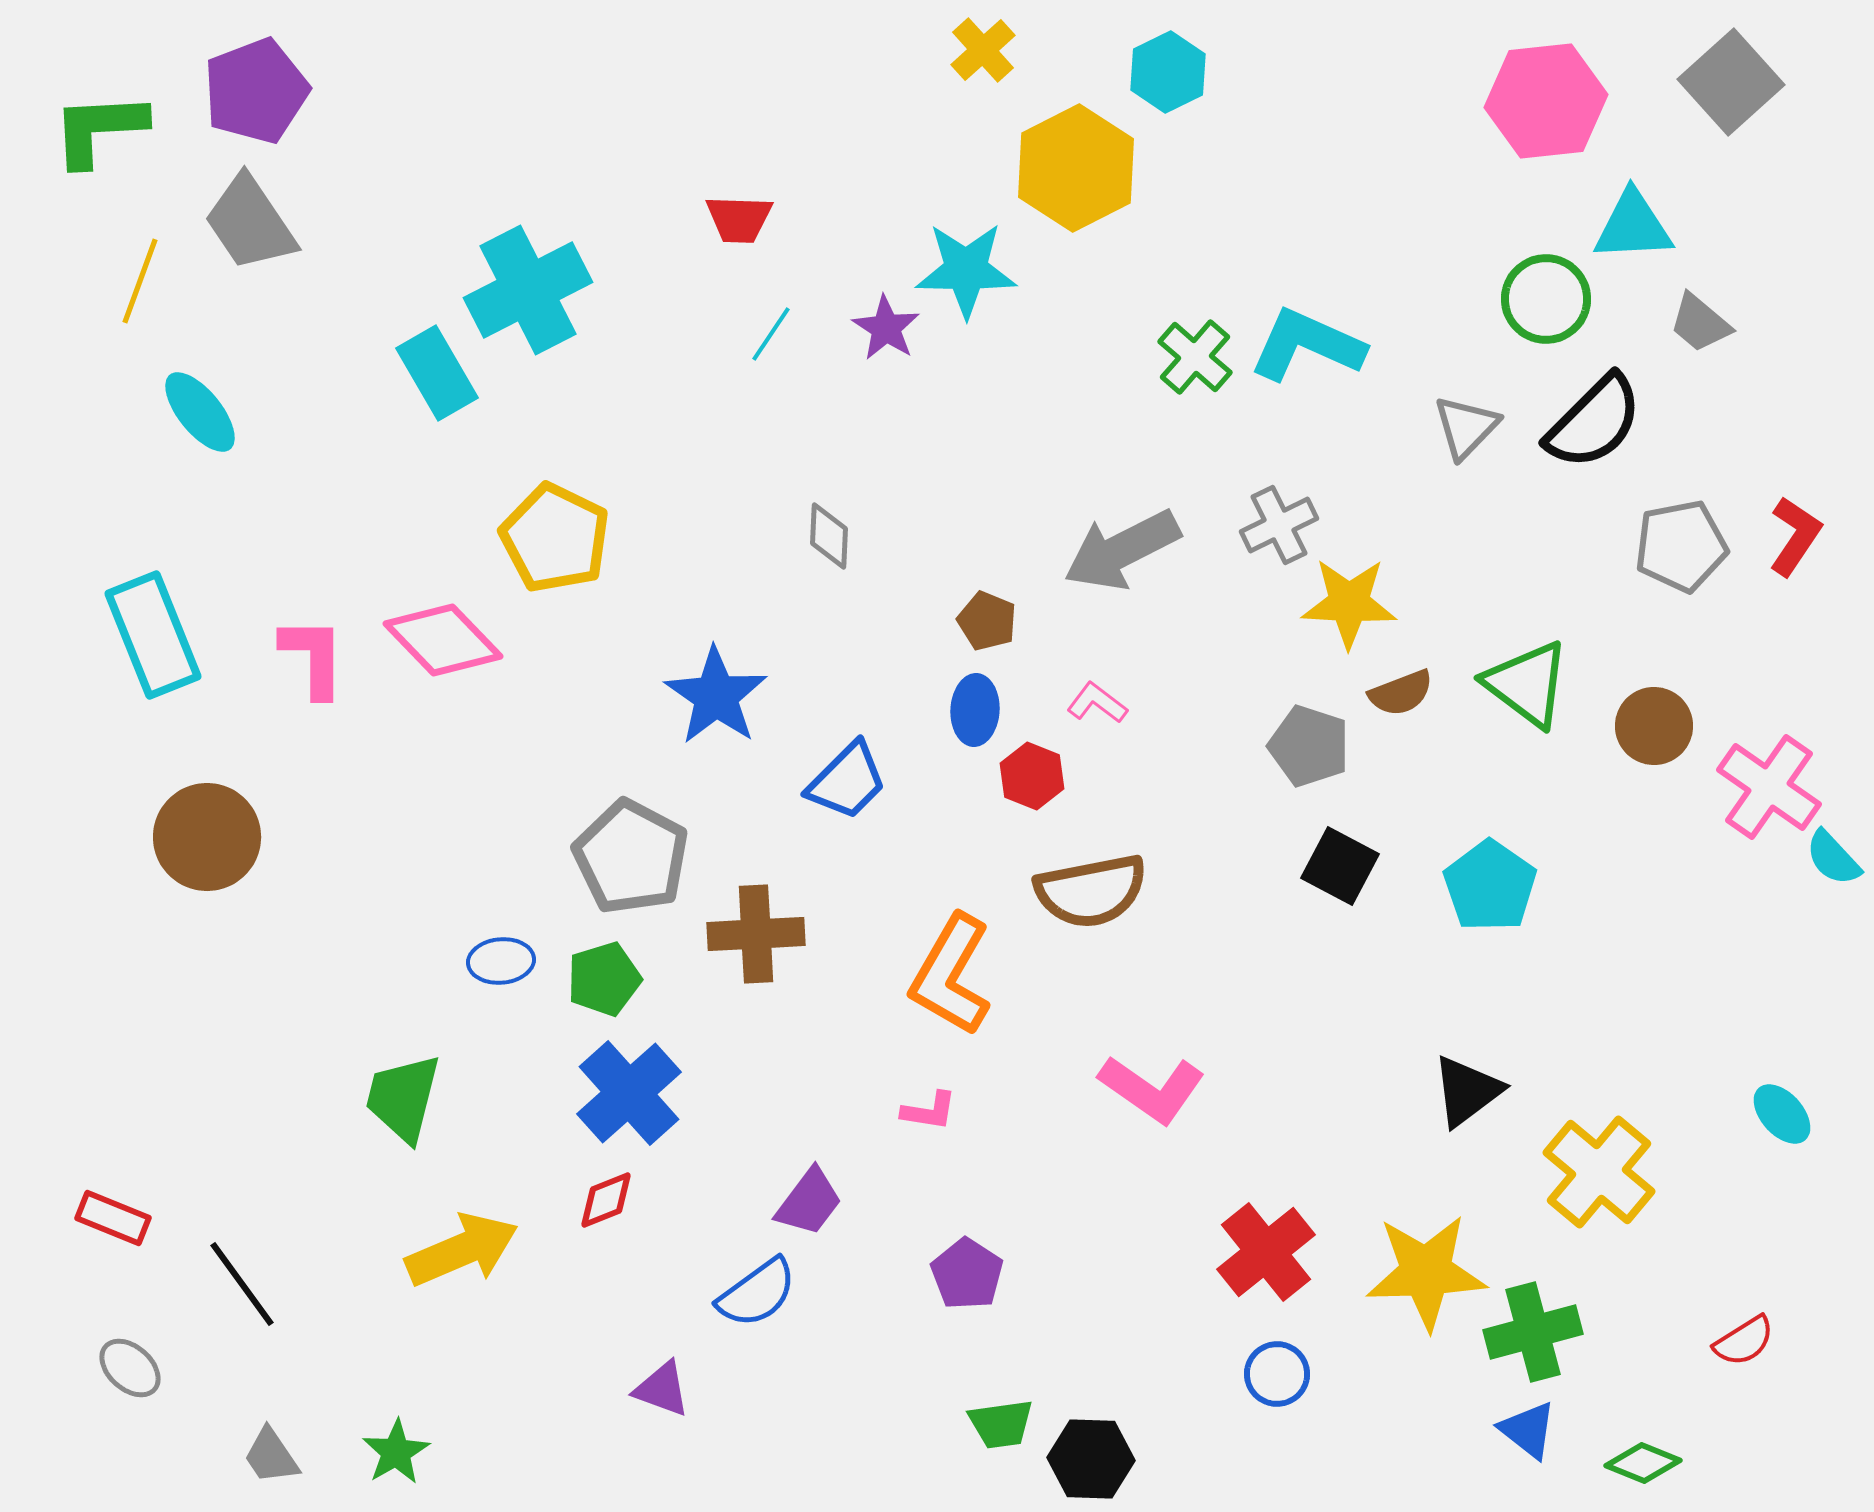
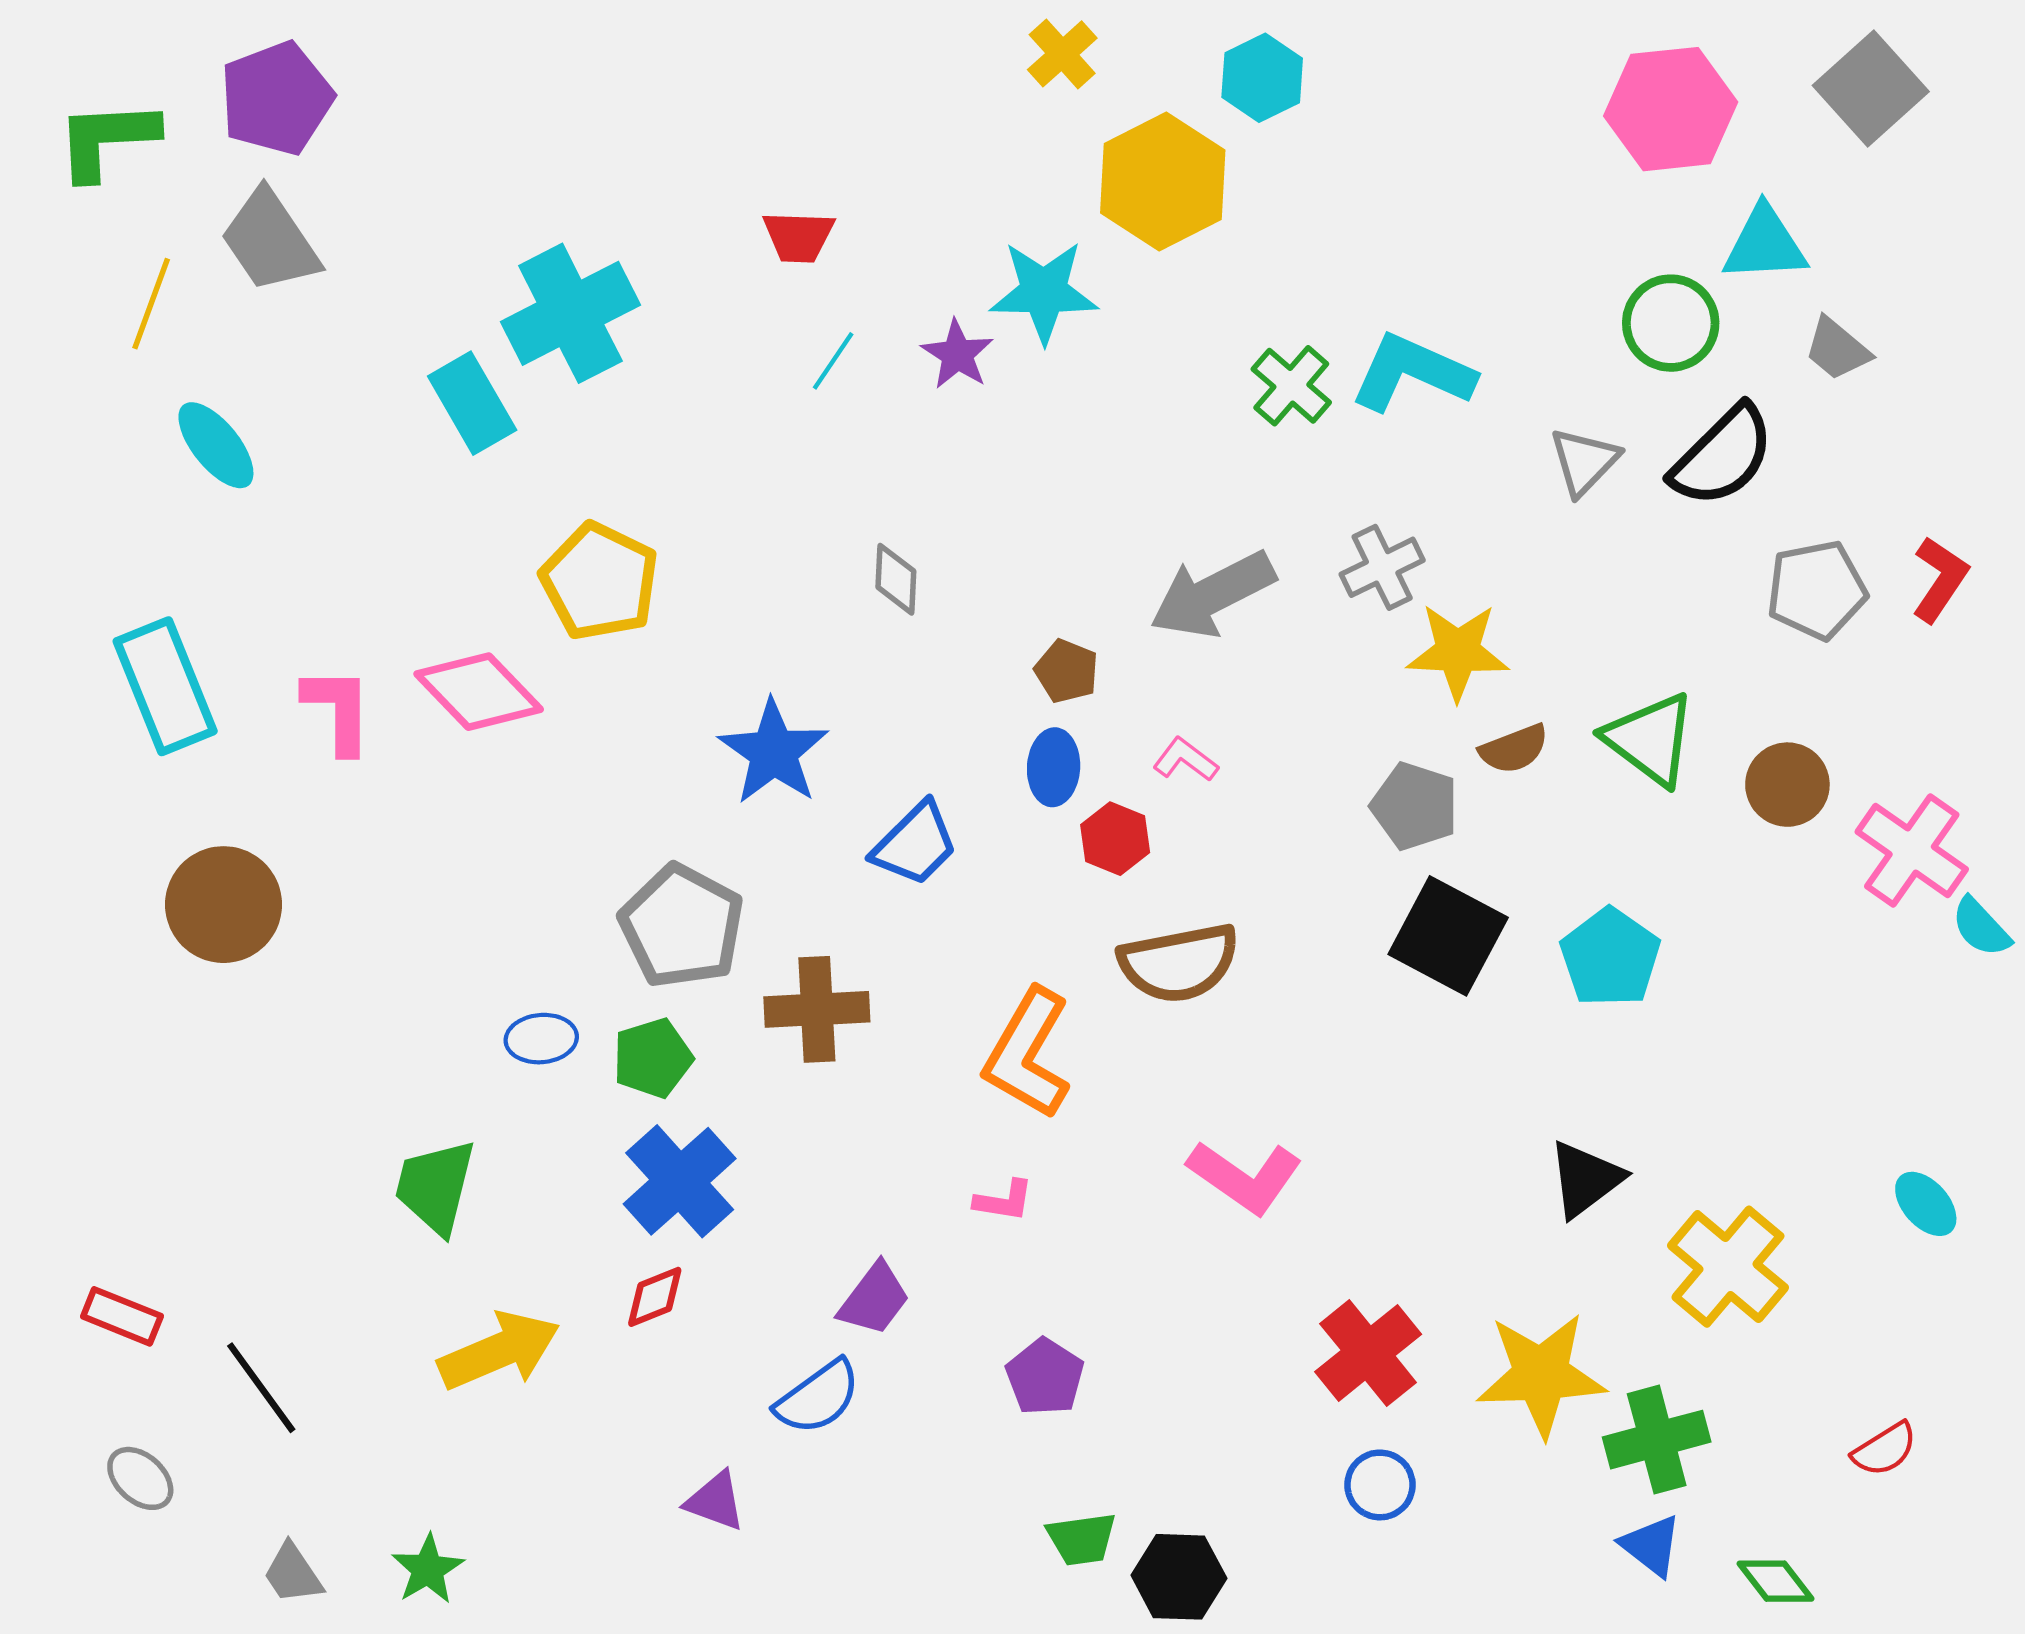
black square: (1340, 866) -> (1448, 936), size x1.4
green diamond: (1643, 1463) -> (1776, 1581), turned 30

